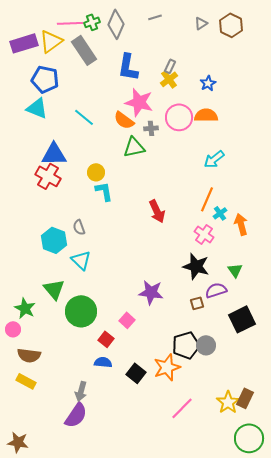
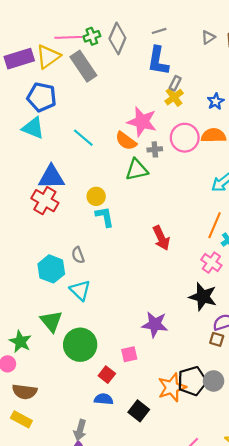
blue L-shape: (128, 67) -> (158, 61), moved
brown square: (197, 303) -> (217, 339), moved, turned 32
pink square: (127, 320) -> (129, 354), turned 35
orange star: (167, 367) -> (172, 387), moved

